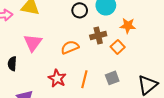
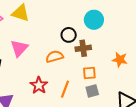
black circle: (80, 10) -> (69, 35), moved
orange star: (128, 26) -> (120, 60), moved
orange square: (118, 47) -> (89, 73), moved, turned 32

